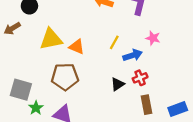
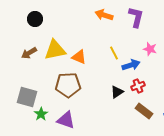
brown arrow: (12, 28) -> (29, 53), moved
yellow line: (114, 42) -> (114, 53), turned -56
brown rectangle: (147, 105) -> (144, 111), turned -42

